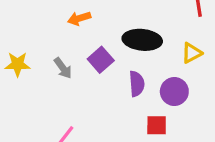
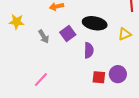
yellow star: (18, 64) -> (17, 22), moved
purple circle: (174, 92) -> (118, 74), moved

